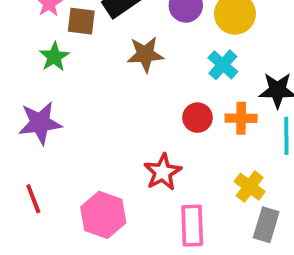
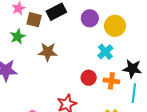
brown star: (145, 54) -> (48, 52), moved

